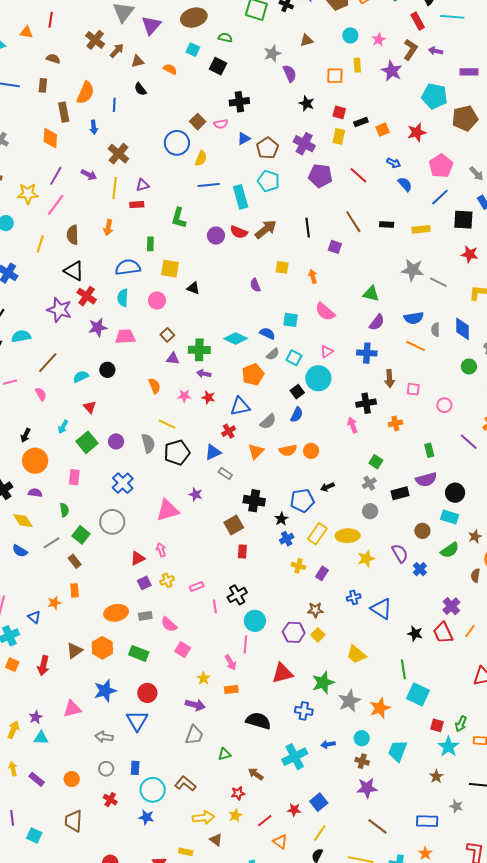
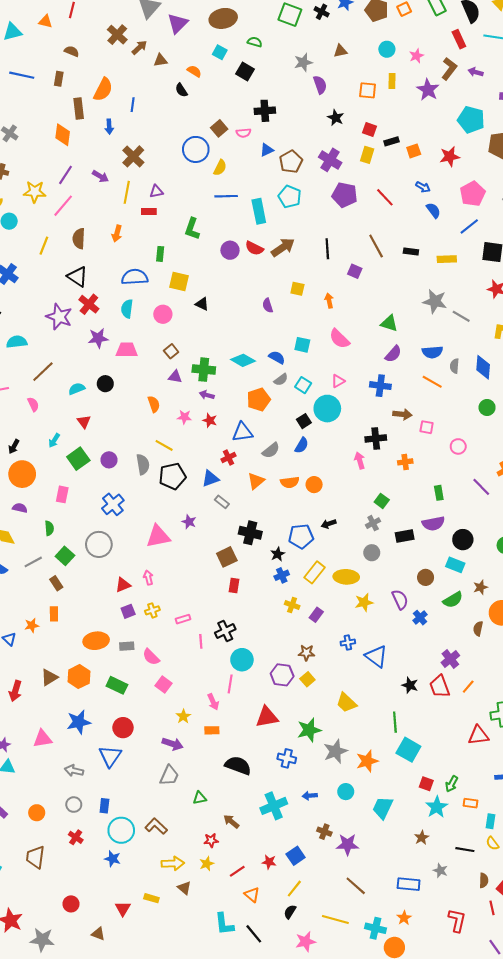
black semicircle: (140, 89) -> (181, 90), moved
brown arrow: (390, 379) -> (402, 414), turned -84
brown cross: (362, 761) -> (324, 832), moved

